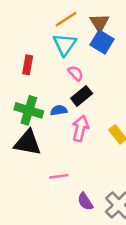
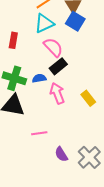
cyan triangle: (65, 44) -> (44, 23), turned 30
pink semicircle: (76, 73) -> (53, 47), size x1.5
pink arrow: (80, 128) -> (57, 93), turned -35

